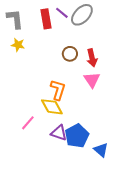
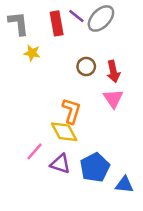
yellow star: (18, 45) -> (32, 53), moved
purple triangle: (59, 133) -> (60, 164), moved
blue triangle: (101, 150) -> (124, 185), turned -35

